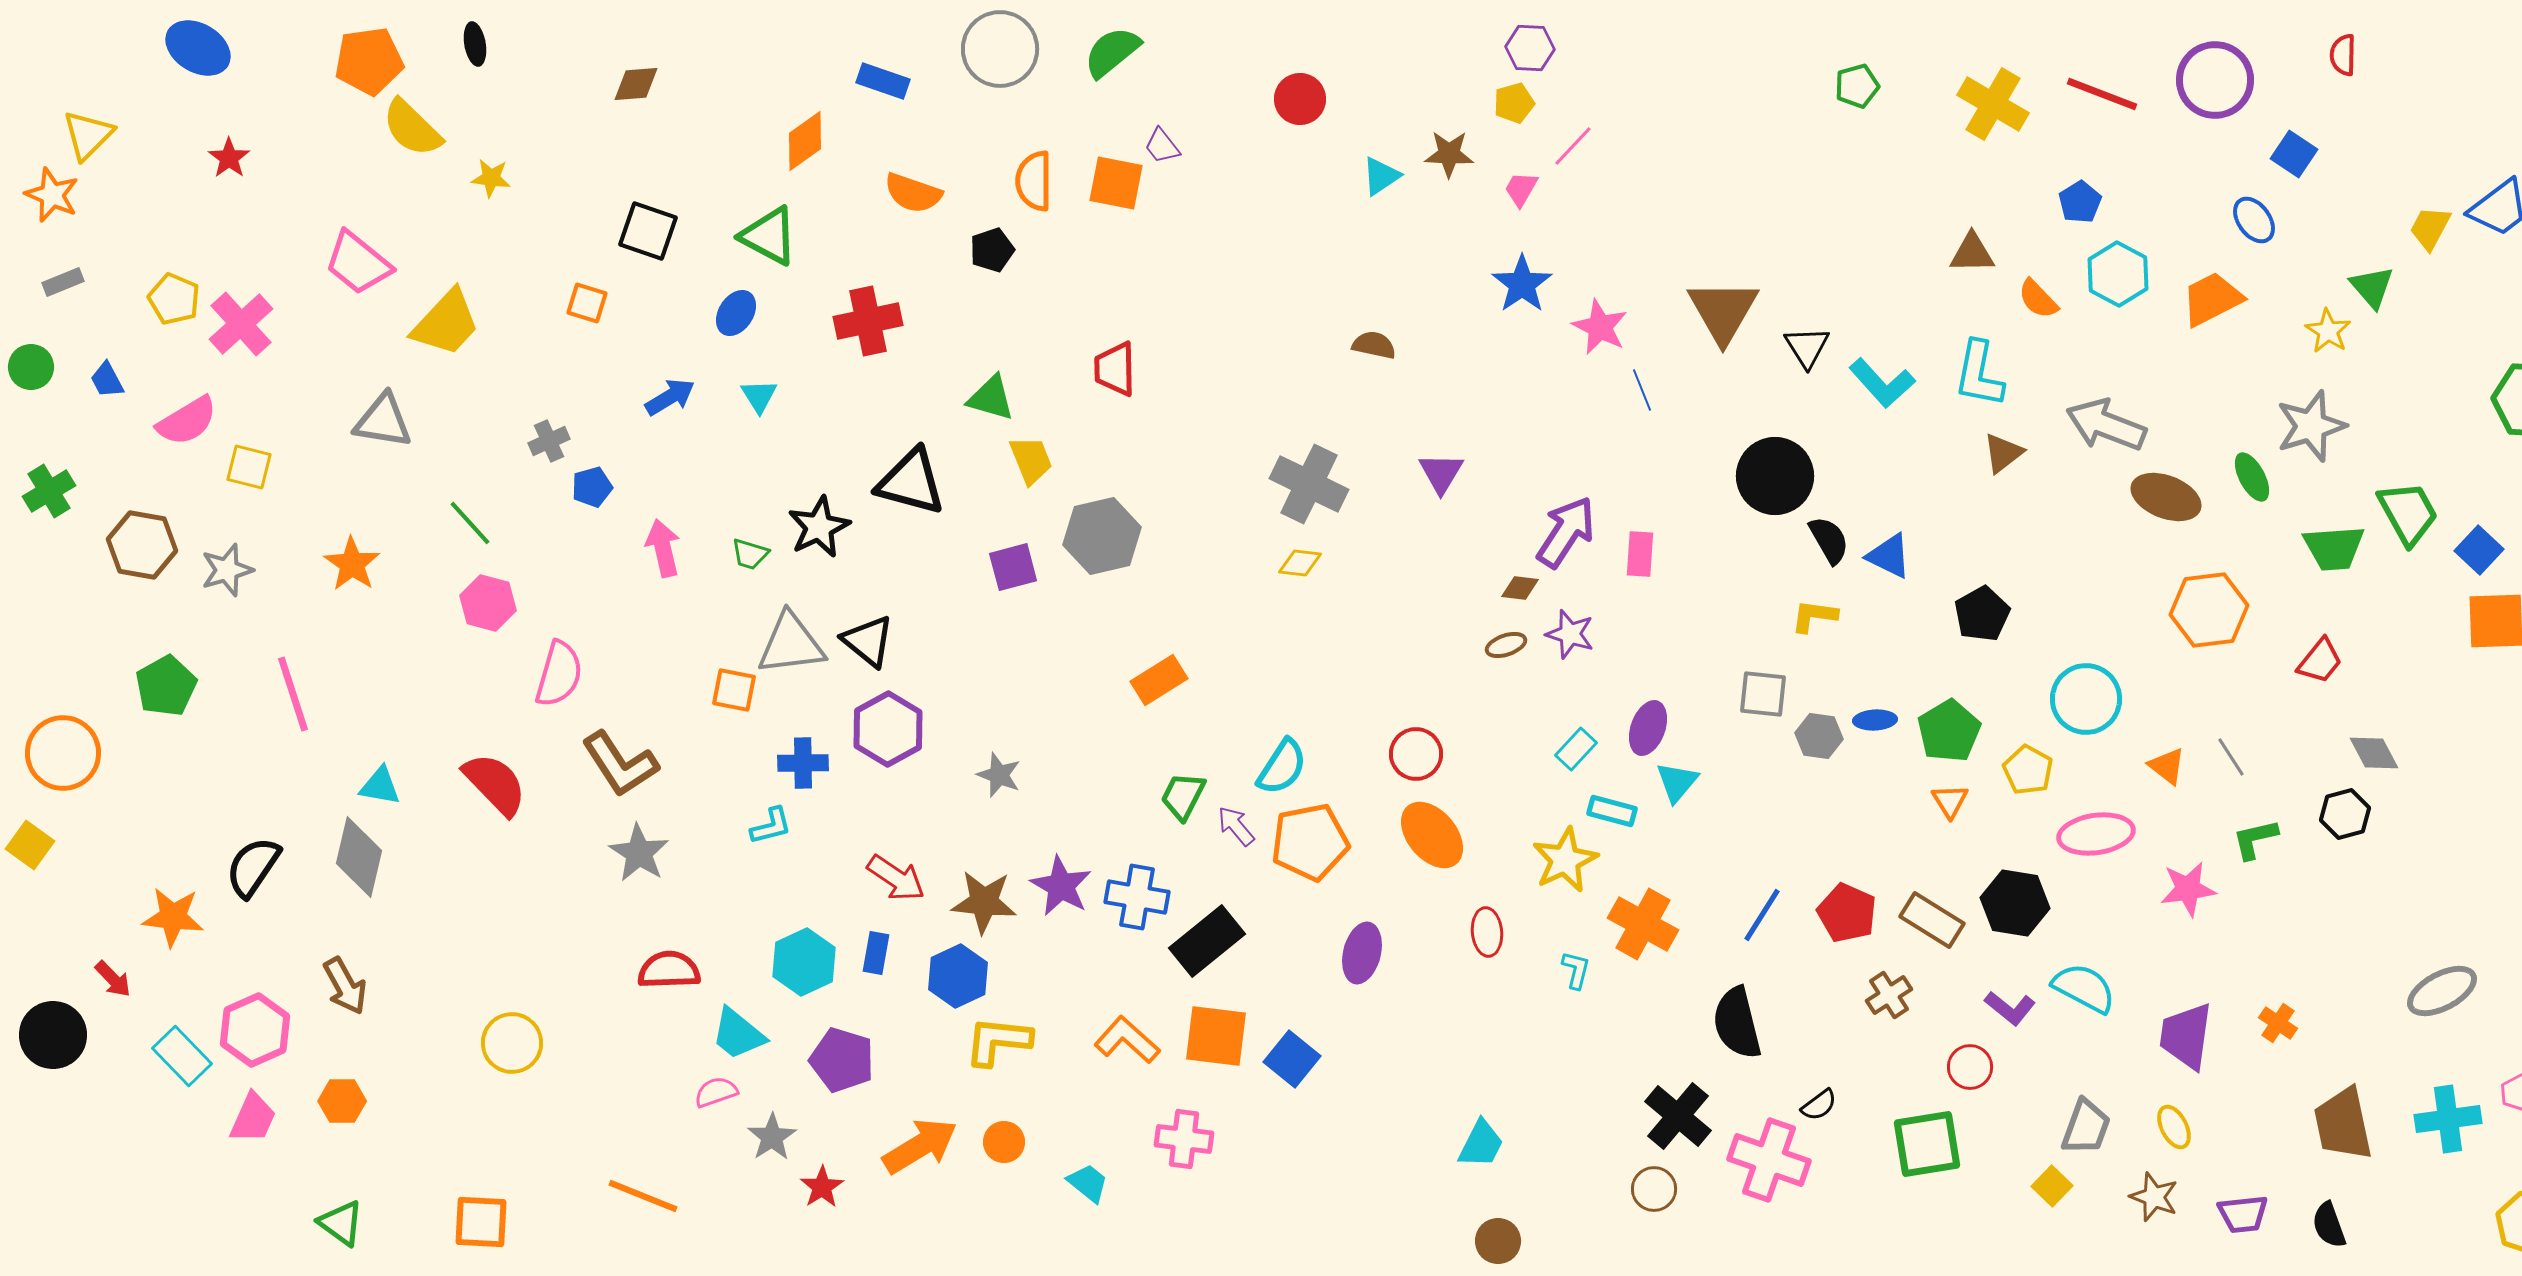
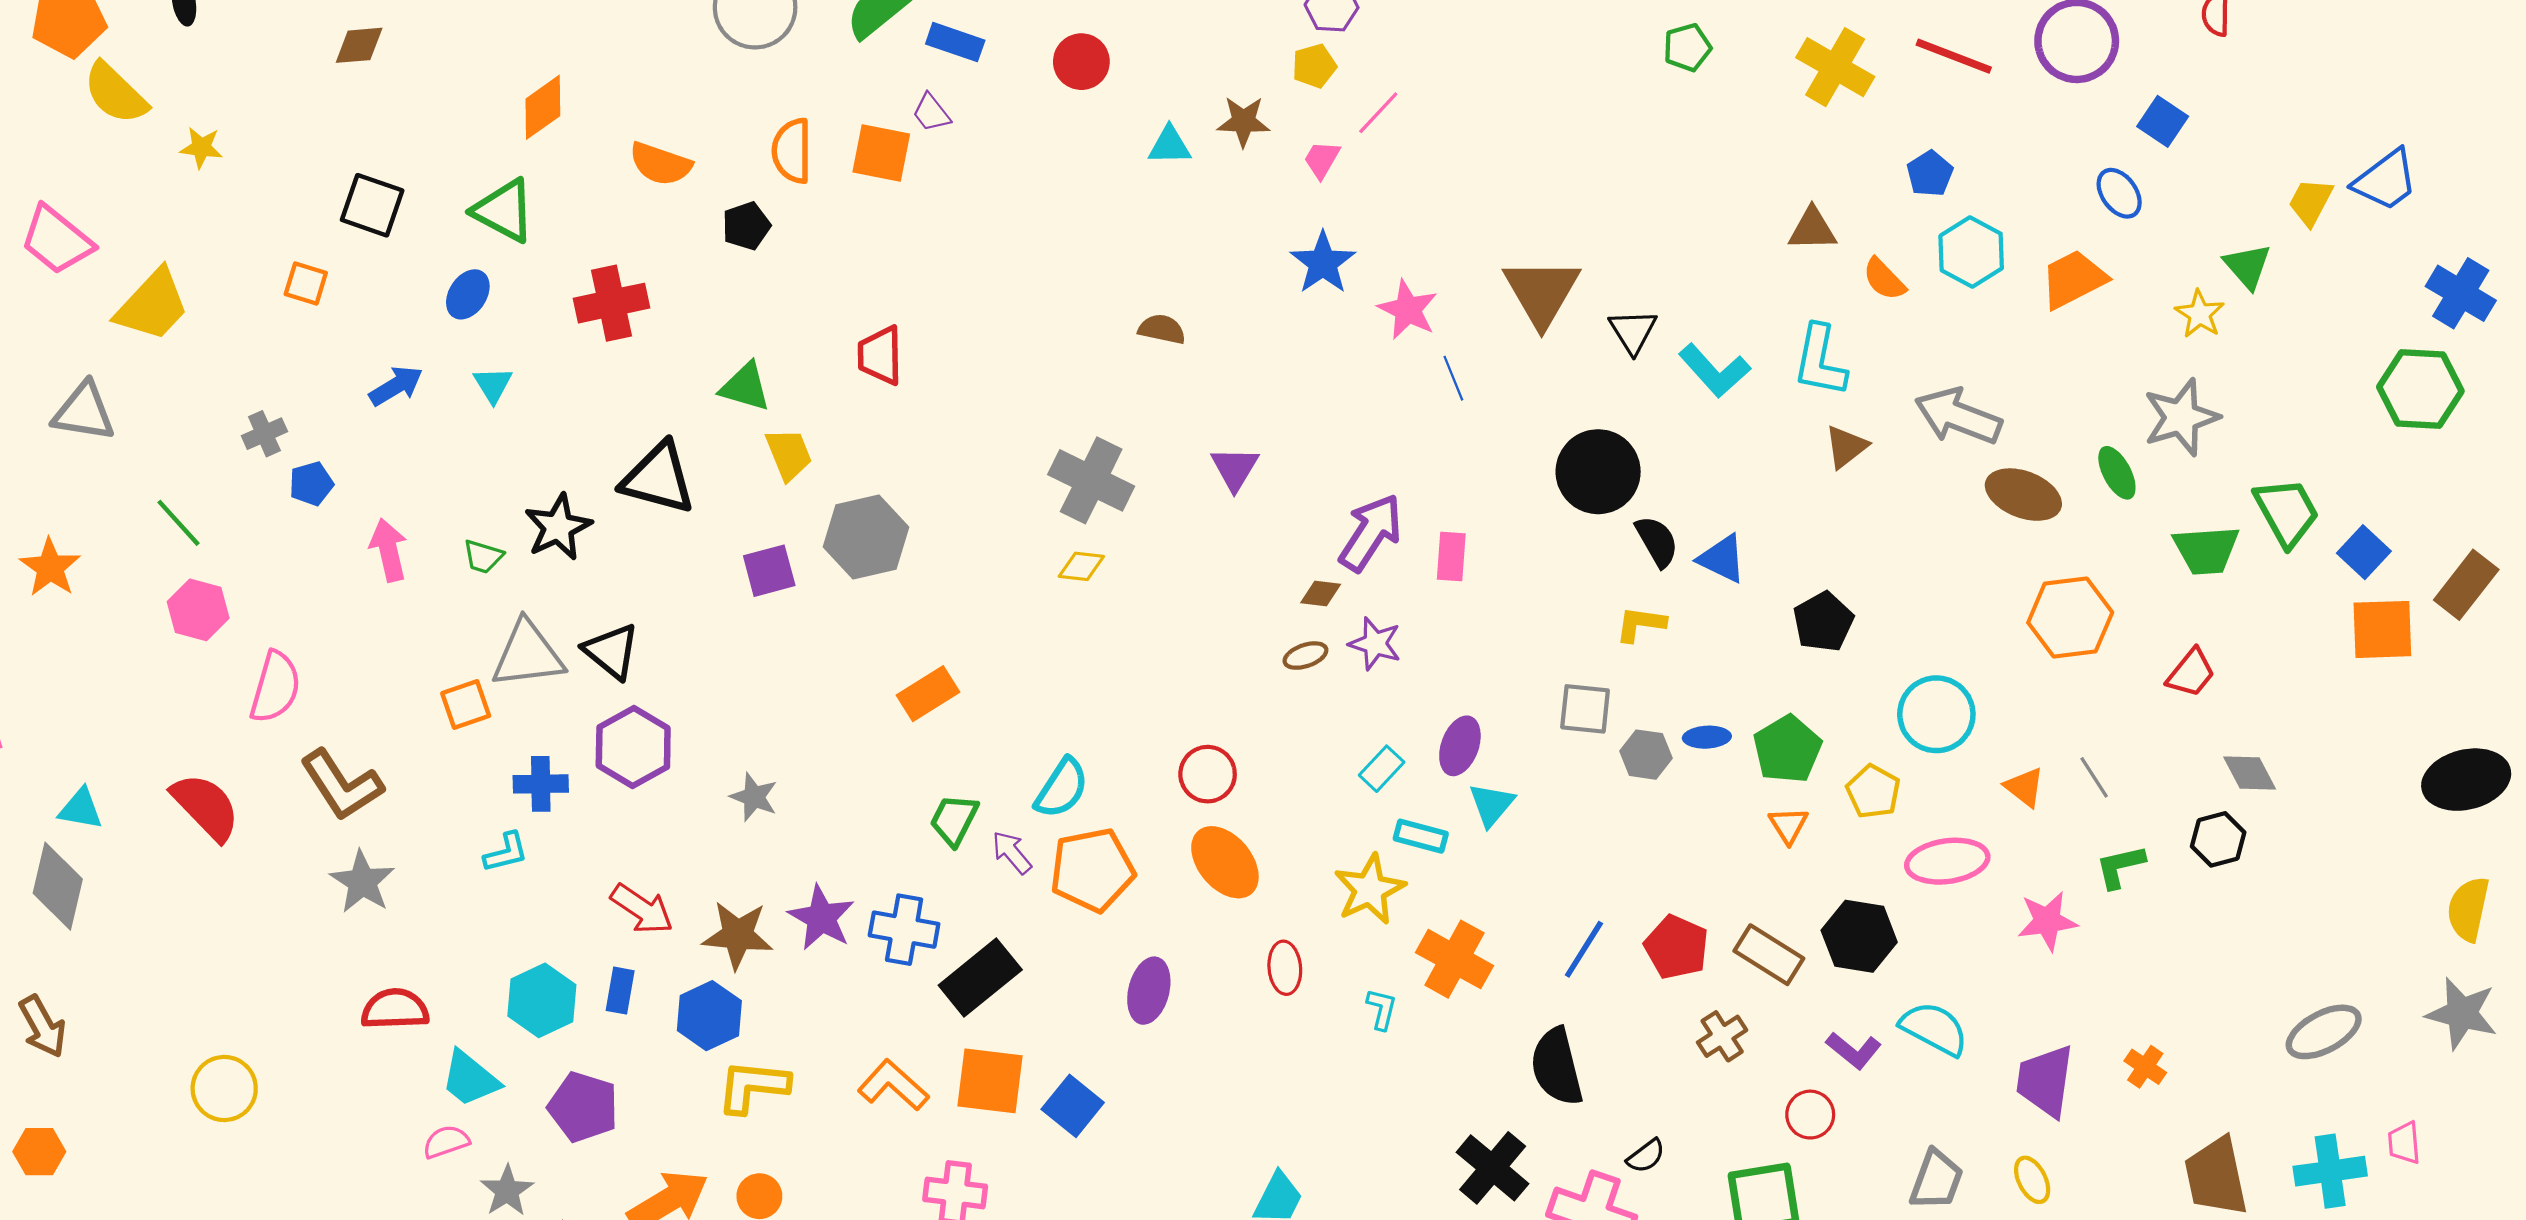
blue rectangle: (883, 81) -> (955, 42), moved
cyan triangle: (1381, 176) -> (1169, 145), turned 33
orange square: (734, 690) -> (466, 704), turned -30

